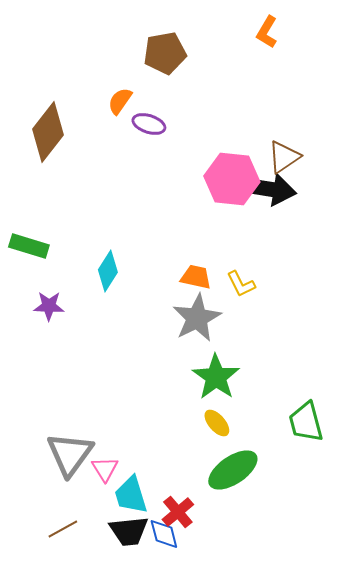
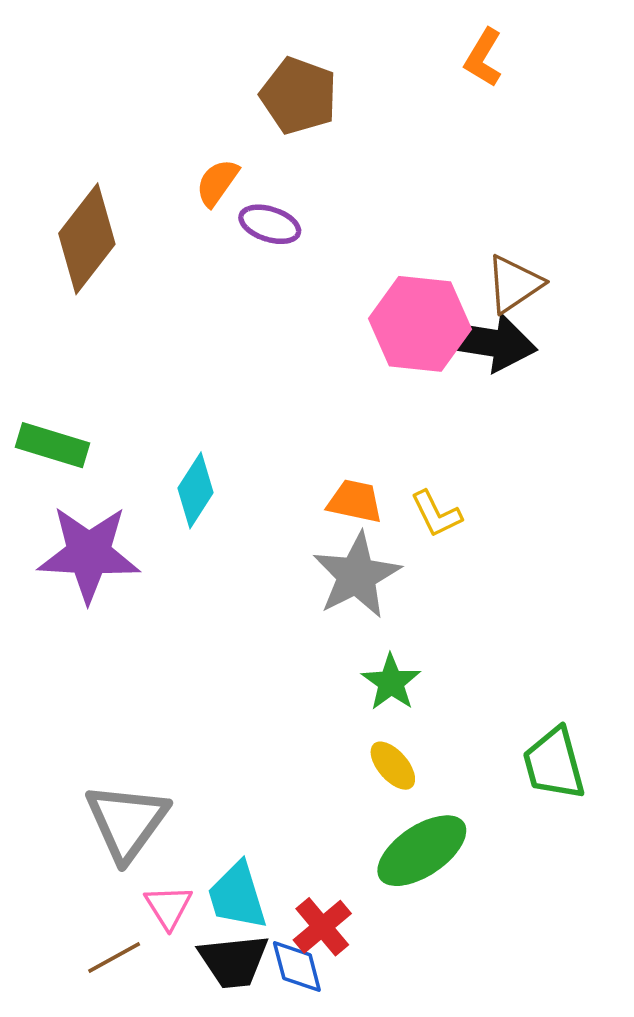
brown pentagon: (165, 53) -> (299, 96), turned 30
purple star: (49, 306) -> (89, 554), size x1.8
green star: (216, 377) -> (391, 682), size x0.7
pink triangle: (105, 469) -> (168, 907), moved

